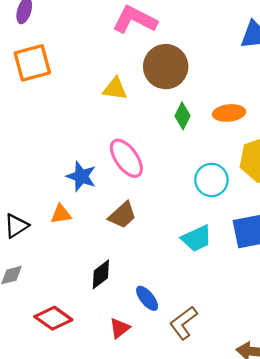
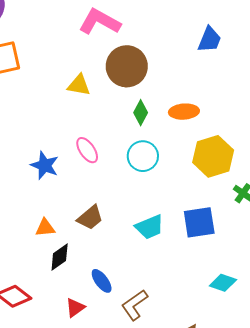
pink ellipse: (126, 158) -> (87, 150), size x0.7
cyan circle: (211, 180) -> (143, 156), moved
orange triangle: (61, 214) -> (45, 228), moved
brown trapezoid: (122, 215) -> (90, 218), moved

